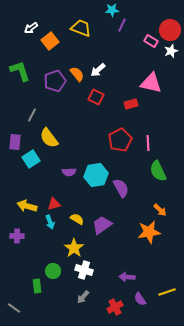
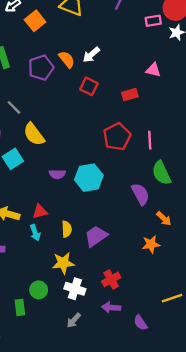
pink rectangle: (151, 41) -> (153, 21), turned -40
pink triangle: (151, 83) -> (153, 70), size x0.6
gray line: (32, 115) -> (14, 107), turned -72
purple semicircle: (121, 188) -> (140, 194), moved
yellow semicircle: (77, 219) -> (67, 229), turned 56
orange star: (149, 232) -> (151, 244), size x0.7
yellow star: (74, 248) -> (63, 263), turned 30
purple arrow: (127, 277) -> (111, 307), moved
yellow line: (167, 292) -> (172, 298), moved
red cross: (115, 307) -> (111, 279), moved

